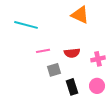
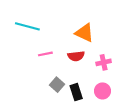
orange triangle: (80, 15) -> (85, 33), moved
gray square: (54, 70) -> (57, 85), moved, turned -32

